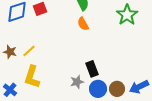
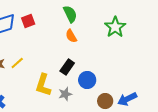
black rectangle: (92, 69) -> (67, 67), moved, turned 56
yellow L-shape: (32, 77) -> (43, 85), moved
blue circle: (98, 89) -> (87, 80), moved

